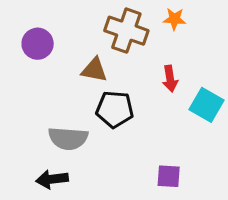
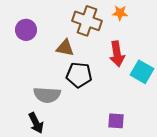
red arrow: (170, 79) -> (117, 54), size x1.4
black arrow: (52, 179) -> (36, 123), turned -110

